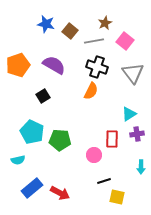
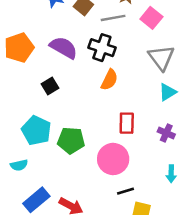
black cross: (97, 67) -> (102, 48), moved
cyan triangle: (129, 114) -> (168, 92), moved
purple cross: (137, 134) -> (166, 133), turned 32
red rectangle: (112, 139) -> (127, 123), moved
pink circle: (94, 155) -> (113, 159), size x1.6

